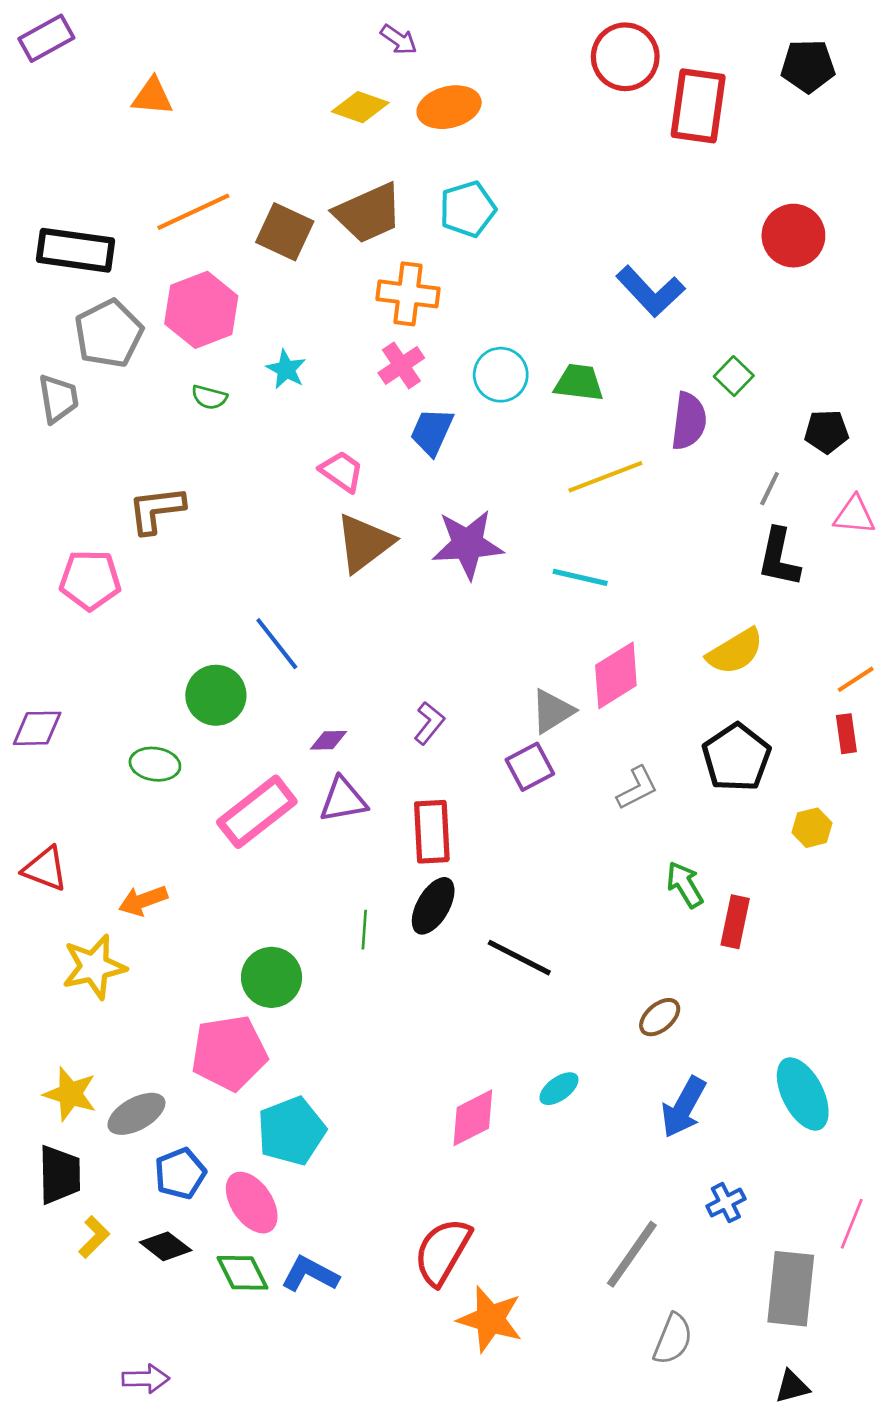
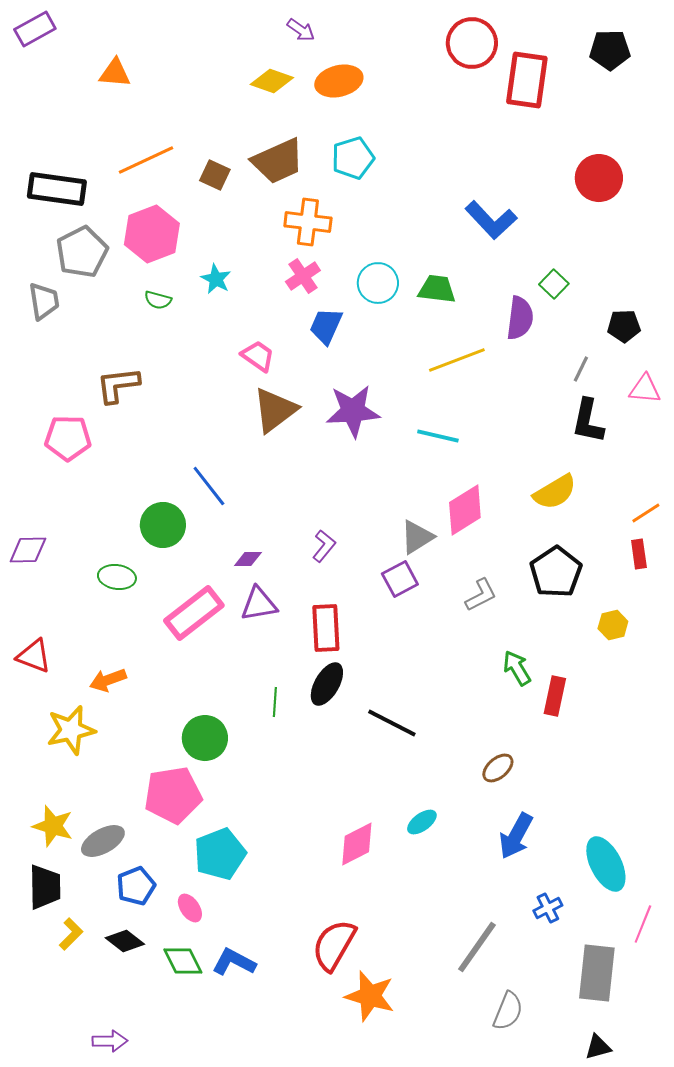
brown square: (285, 232) -> (215, 175), size x0.7
cyan ellipse: (803, 1094) -> (606, 864), moved
pink ellipse: (252, 1203) -> (190, 908), size x0.6

